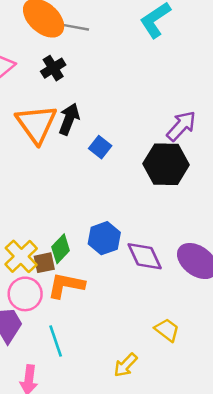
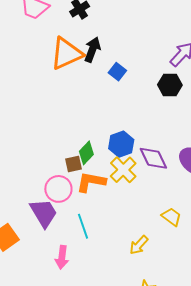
orange triangle: (36, 124) -> (67, 54), turned 42
black hexagon: (166, 164) -> (170, 85), size x0.7
yellow cross: (21, 256) -> (123, 170), moved

